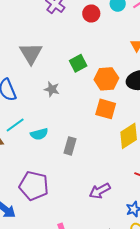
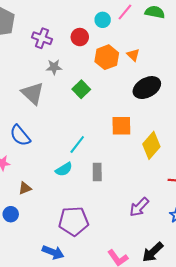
orange hexagon: (106, 79) -> (107, 57), moved
gray star: (52, 89) -> (54, 67), moved
cyan line: (15, 125) -> (77, 144), moved

